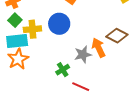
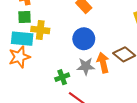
green square: (15, 20) -> (25, 17), turned 32
blue circle: (59, 24) -> (84, 39), moved

